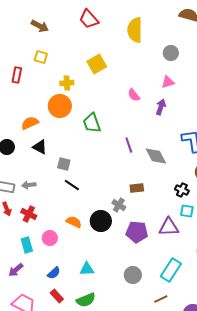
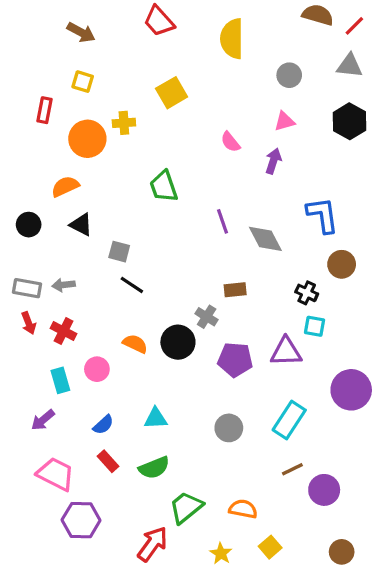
orange circle: (60, 106) -> (87, 139), moved
brown line: (161, 299) -> (292, 469), moved

